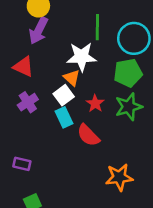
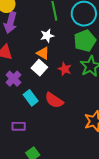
white star: (82, 57) -> (47, 36), size x0.6
cyan rectangle: (64, 117) -> (31, 98), moved
red semicircle: (88, 135) -> (54, 100), moved

